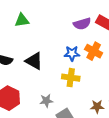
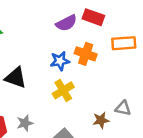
yellow cross: (71, 78) -> (63, 90), turned -30
gray star: (46, 101) -> (25, 123), moved

